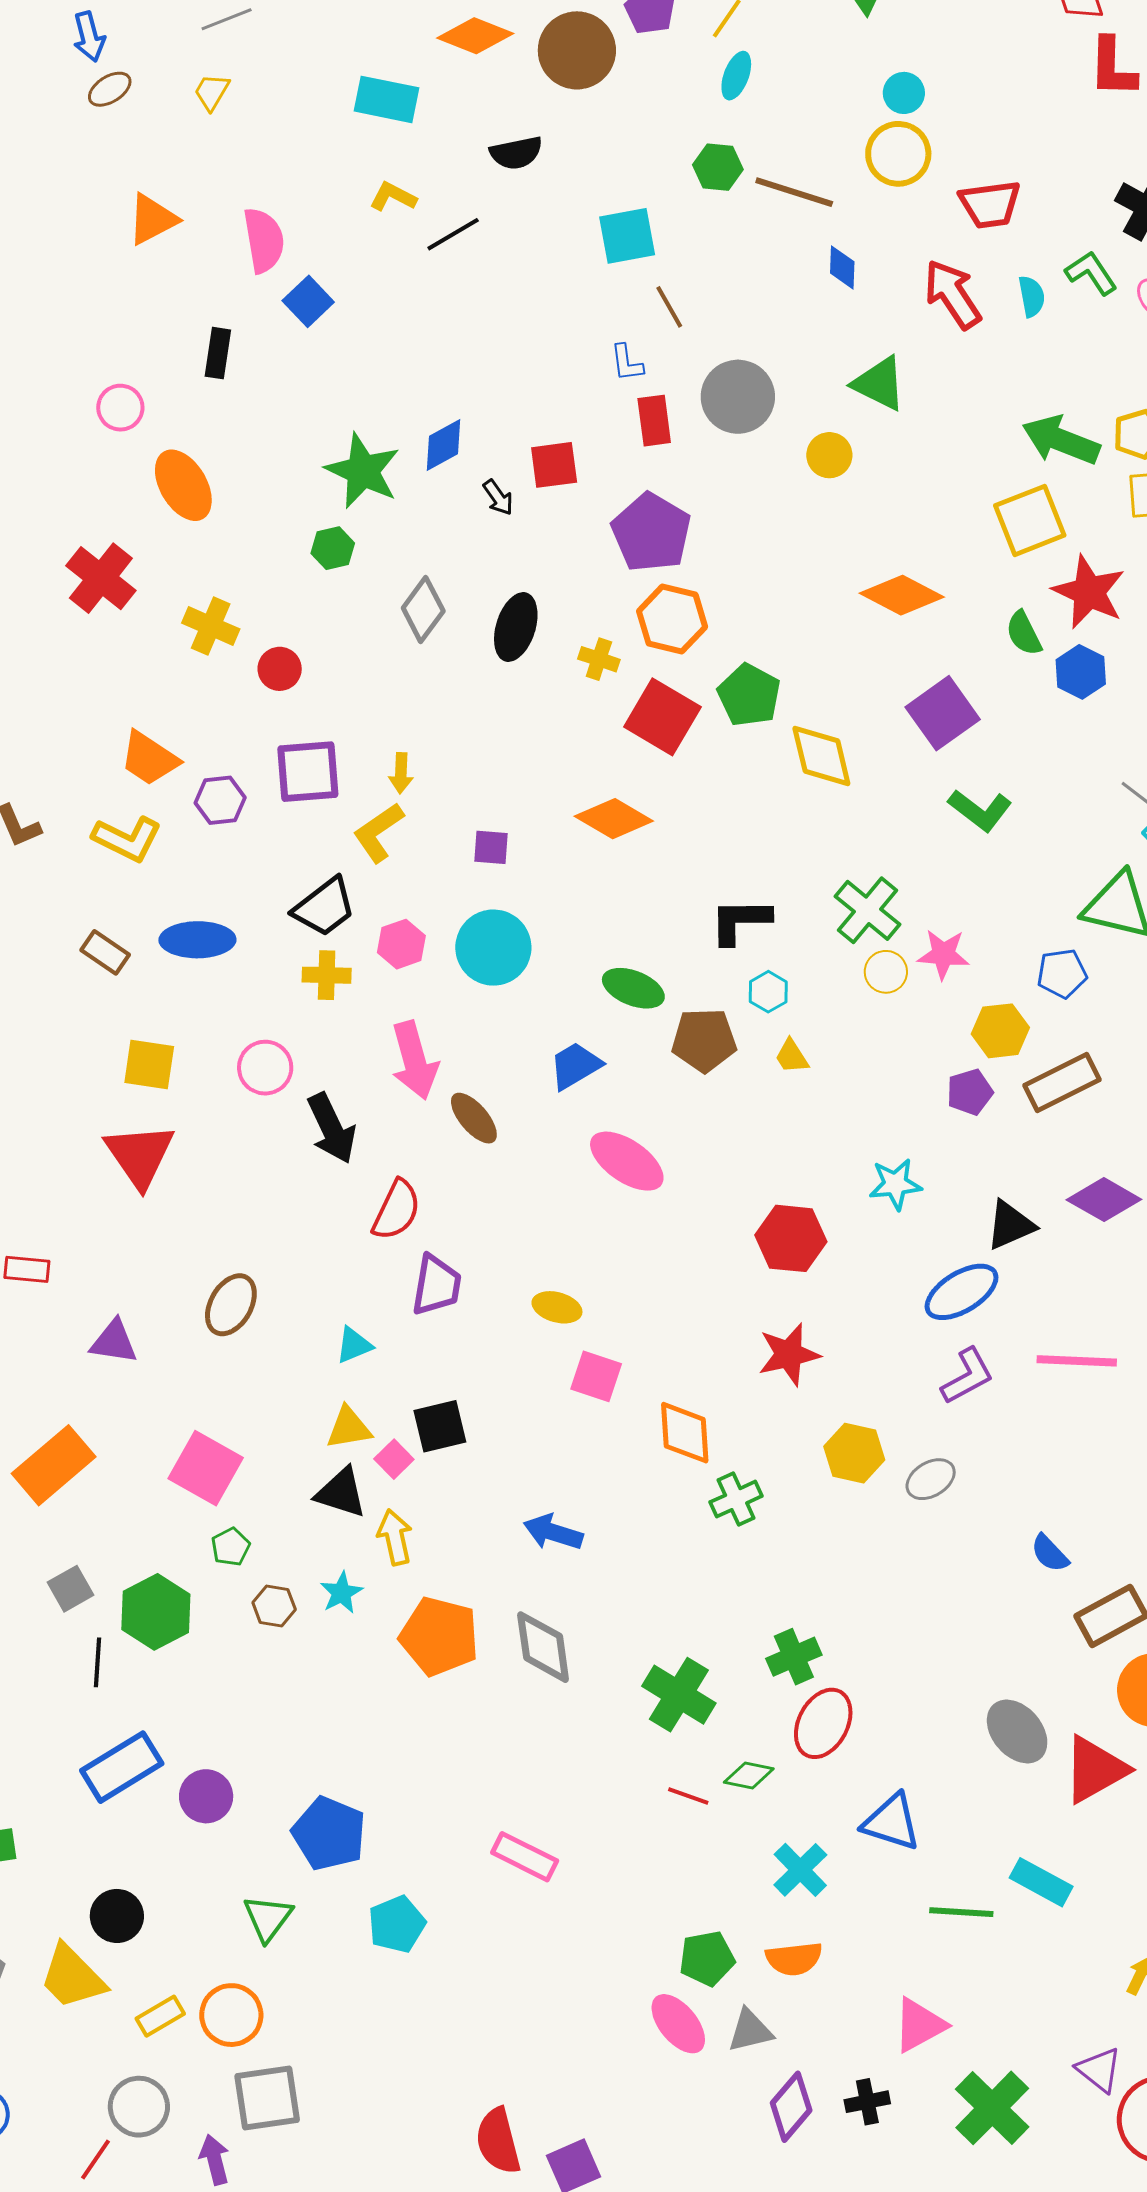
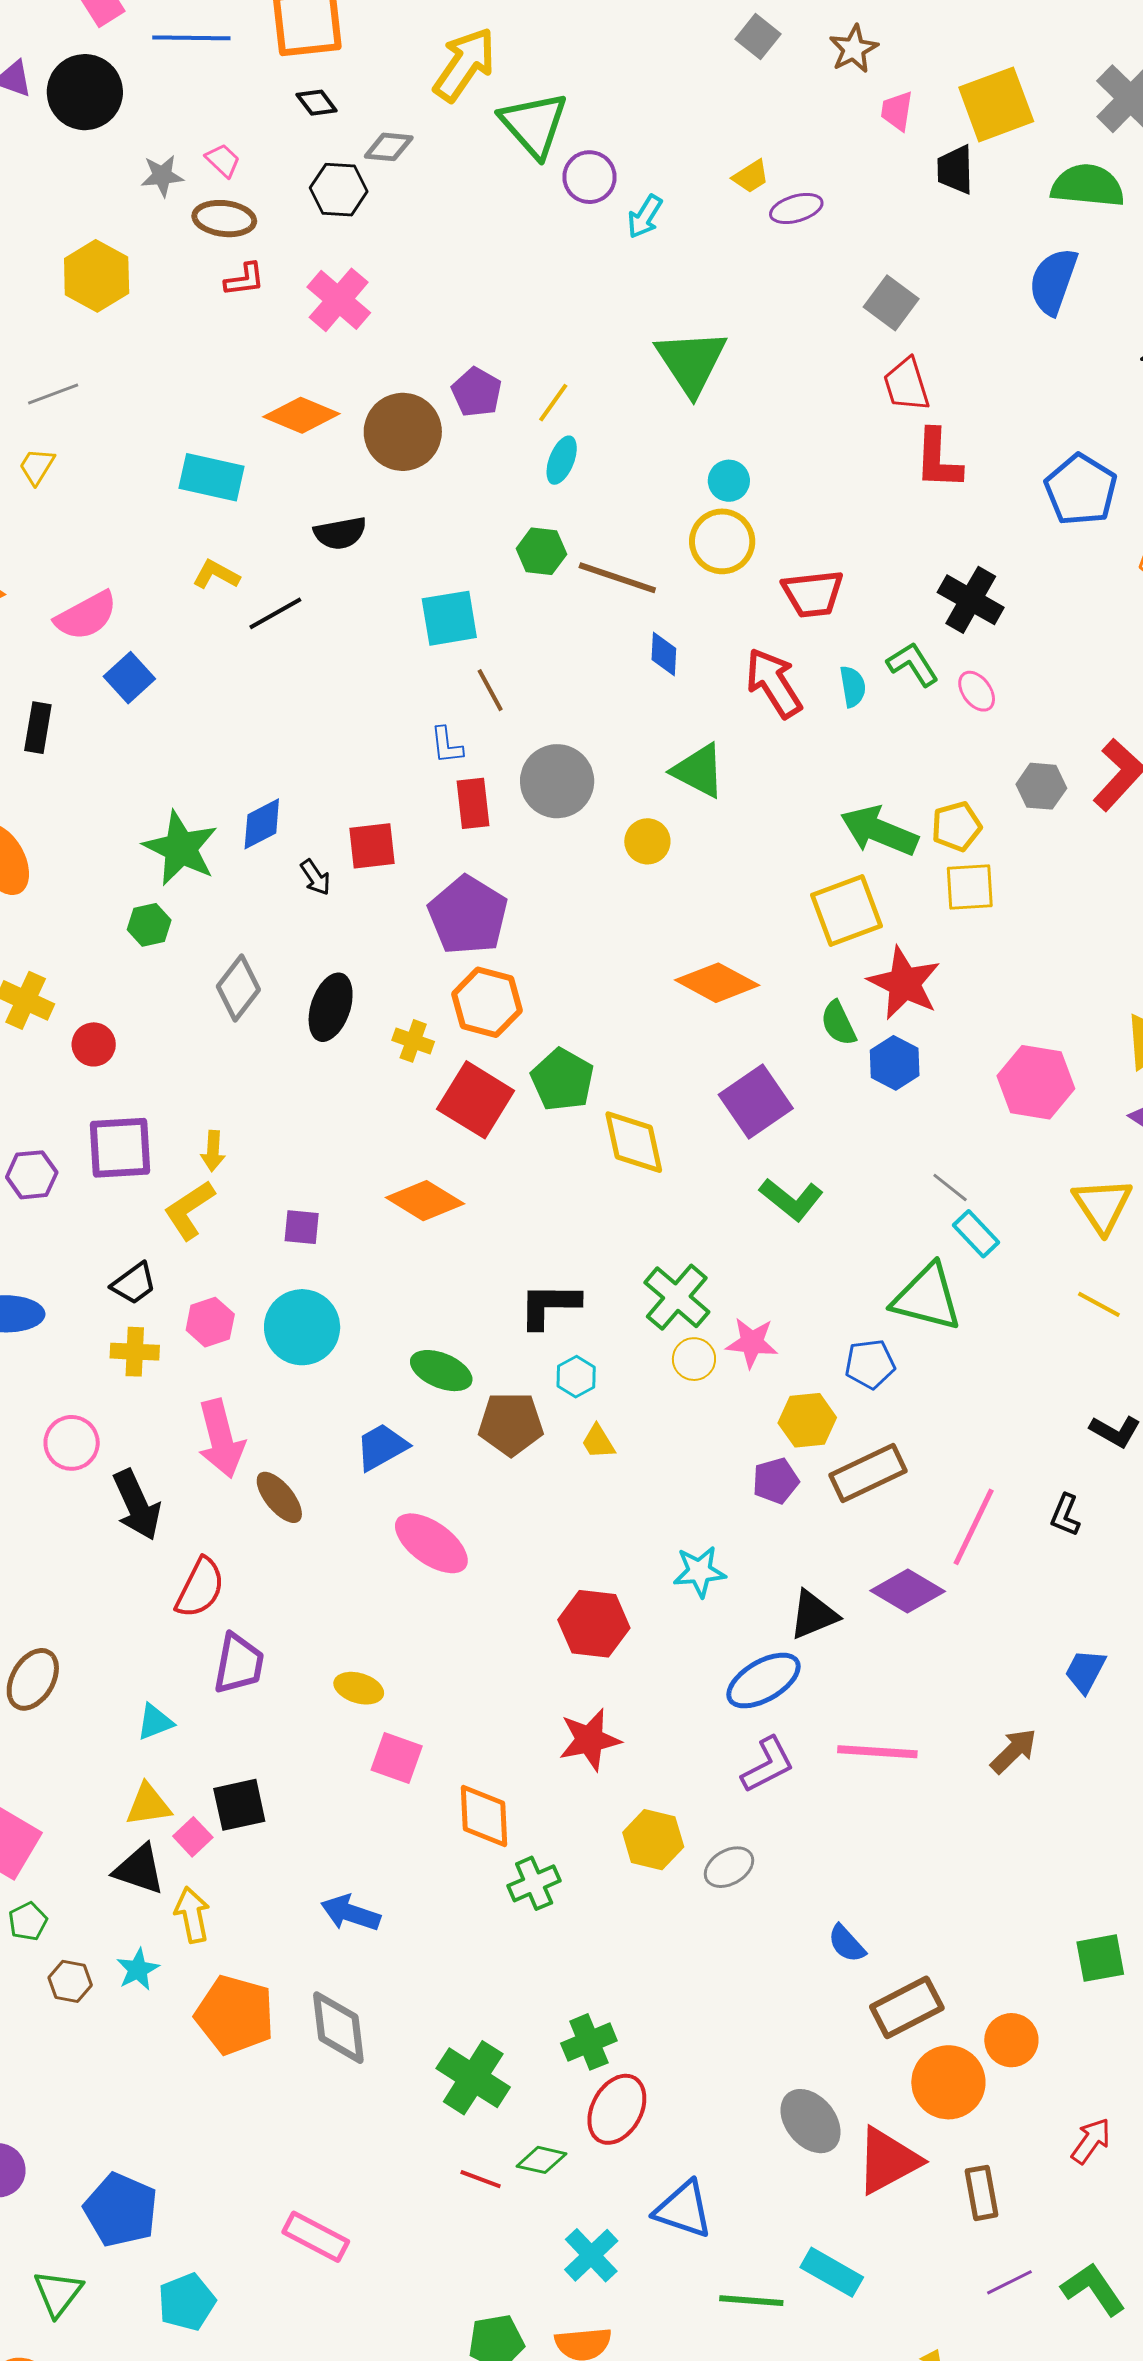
pink semicircle: (264, 240) -> (86, 616), turned 70
black trapezoid: (324, 907) -> (134, 1284), size x0.7

